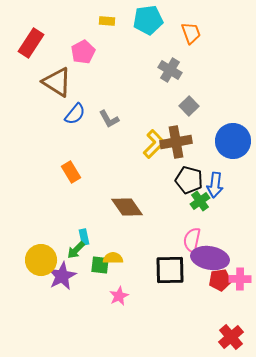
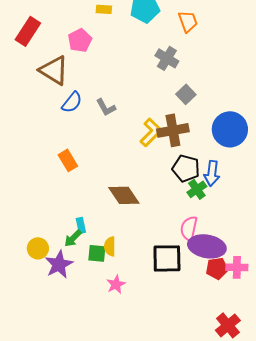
yellow semicircle: (113, 258) -> (110, 246), turned -90
yellow circle: (41, 260) -> (38, 248), size x0.7

